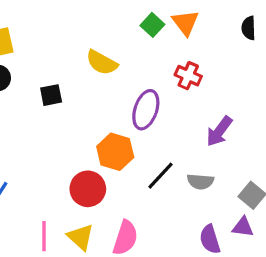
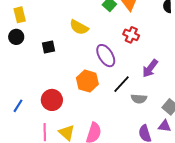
purple ellipse: (146, 110) -> (106, 56), turned -50
black line: (160, 176) -> (122, 84), moved
red circle: (88, 189) -> (52, 100), moved

